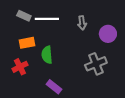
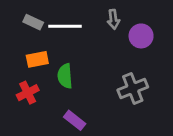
gray arrow: (82, 23) -> (113, 19), moved
purple circle: (108, 34) -> (141, 36), moved

